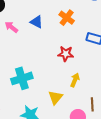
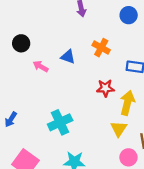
yellow arrow: (75, 80) -> (127, 103), moved, size x1.5
yellow triangle: (55, 97) -> (119, 129), moved

